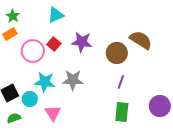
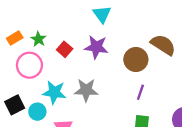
cyan triangle: (56, 15) -> (102, 14), moved, turned -42
green star: (13, 16) -> (38, 39), moved
pink circle: (33, 51) -> (29, 65), moved

